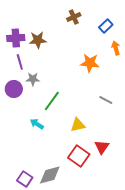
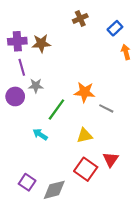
orange star: (90, 63) -> (85, 92), moved
gray line: (106, 100) -> (106, 108), moved
purple square: (25, 179) -> (27, 182), moved

